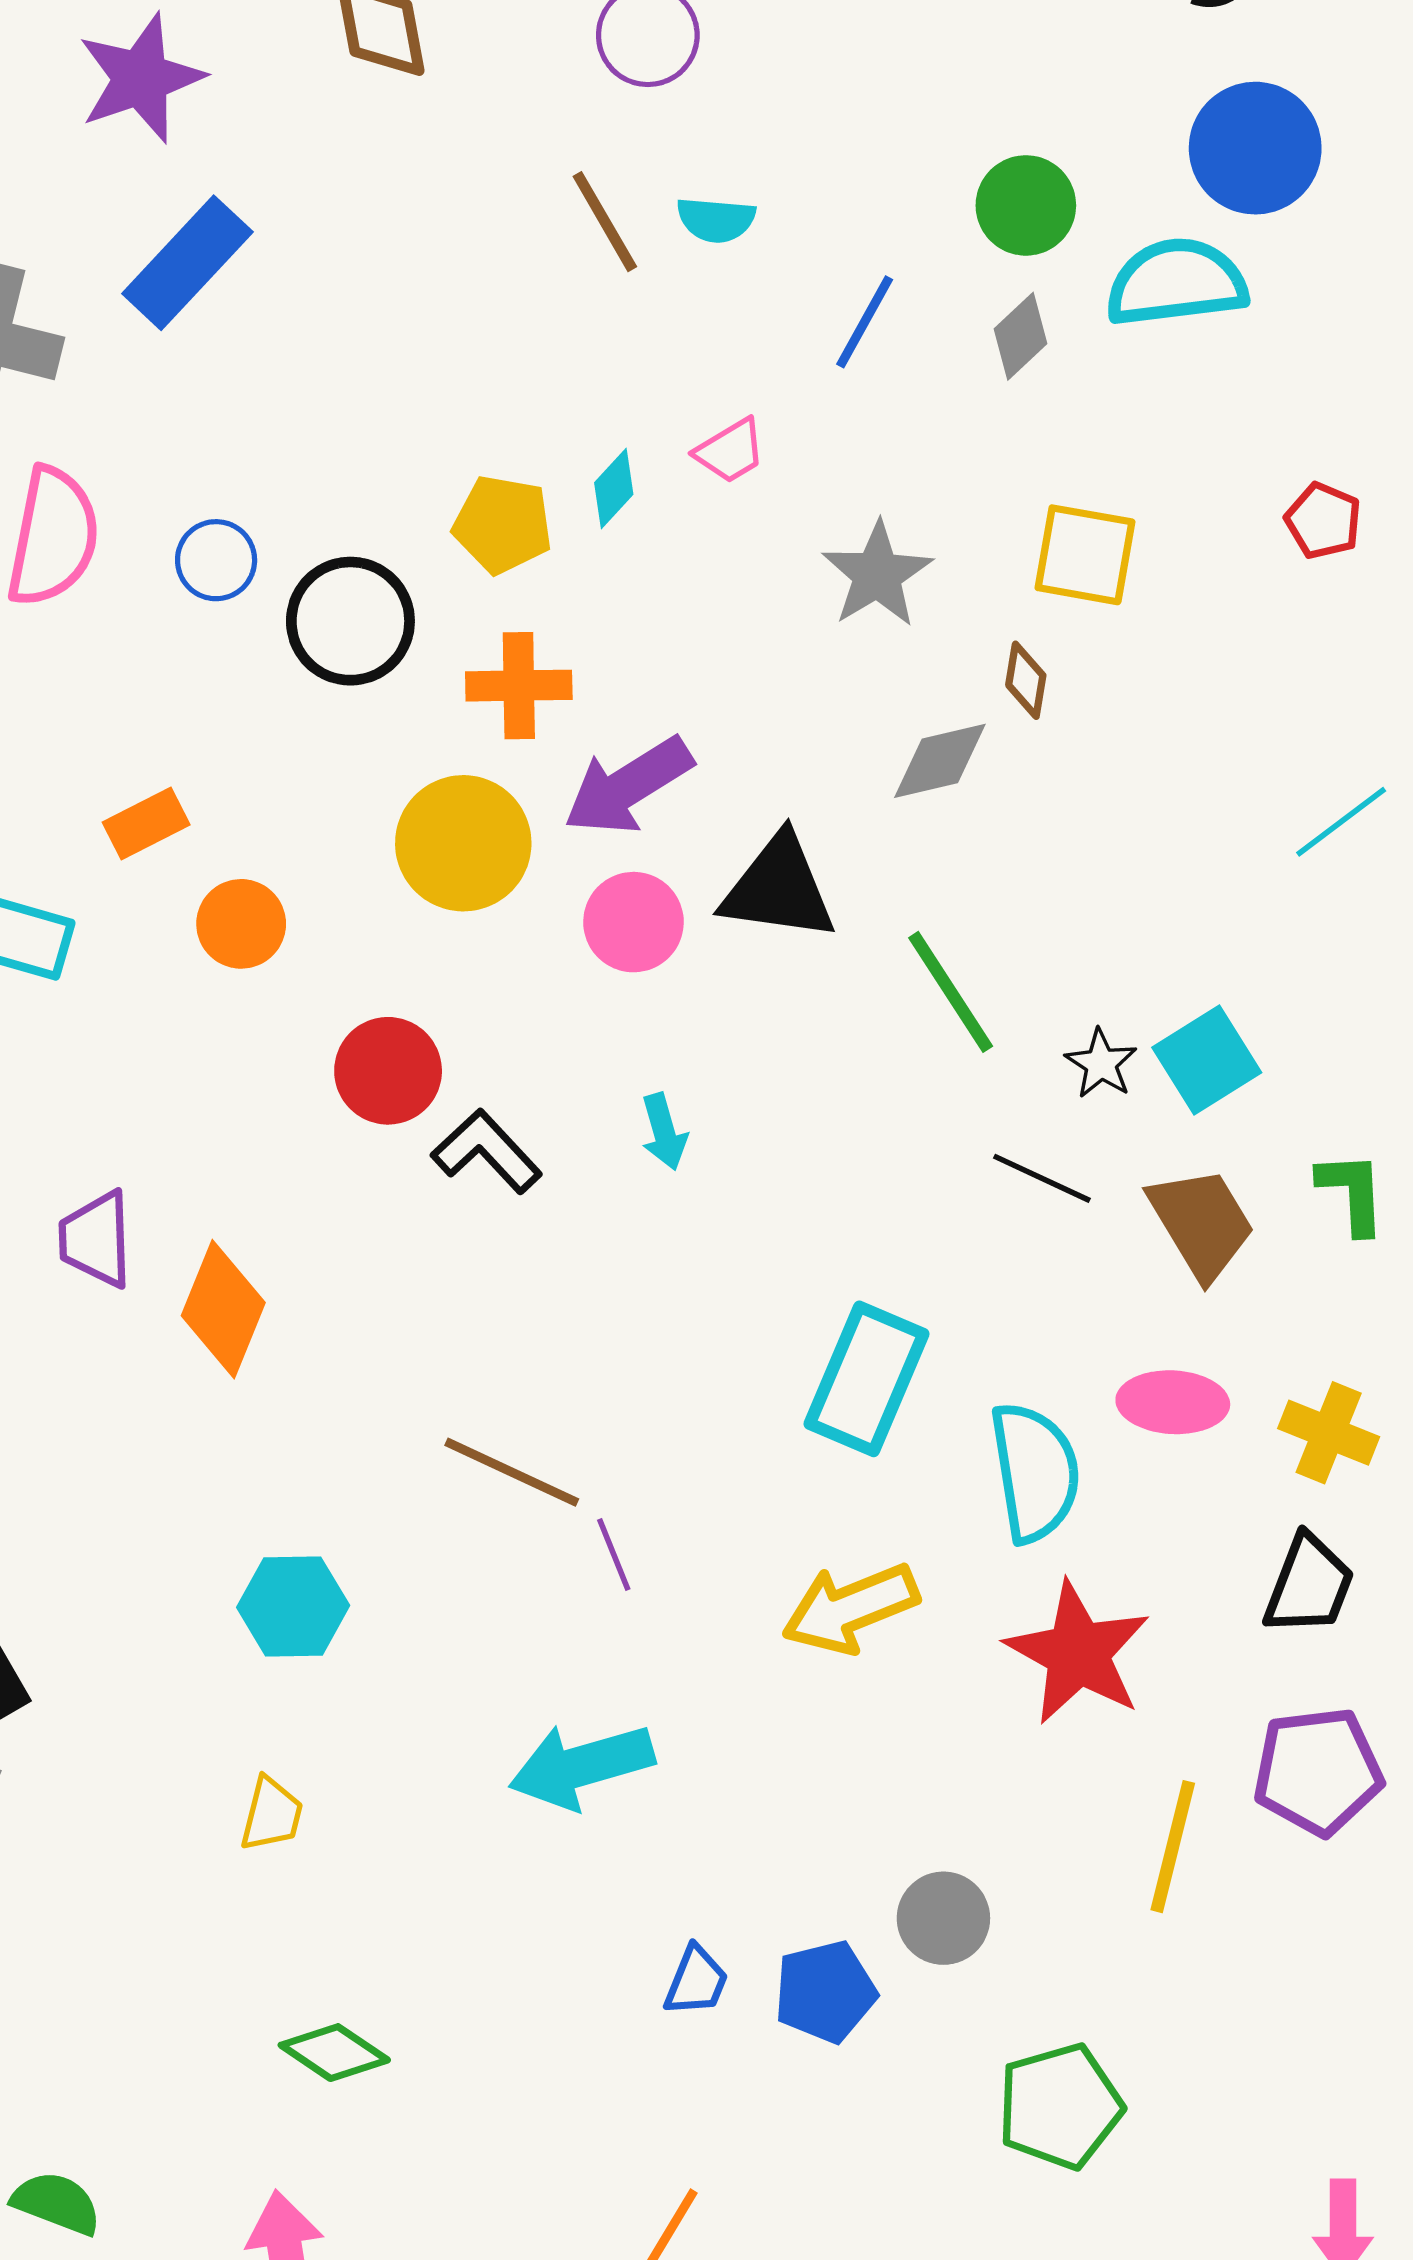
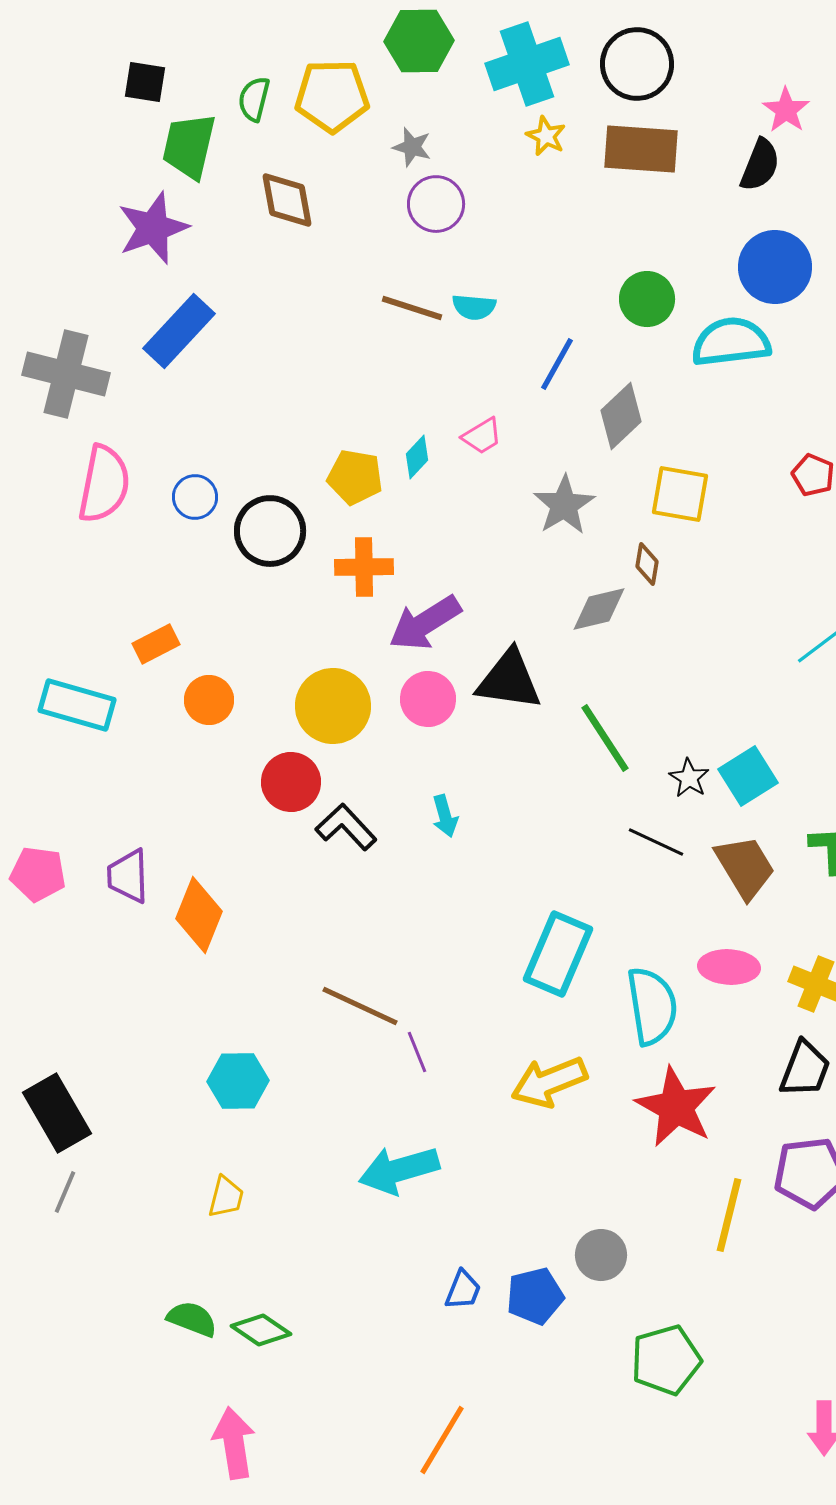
brown line: (605, 222) -> (412, 308), turned -42
gray diamond: (1020, 336) -> (621, 416), moved, size x1.4
yellow circle: (463, 843) -> (333, 706), moved
green semicircle: (57, 2203) -> (192, 1319), moved

